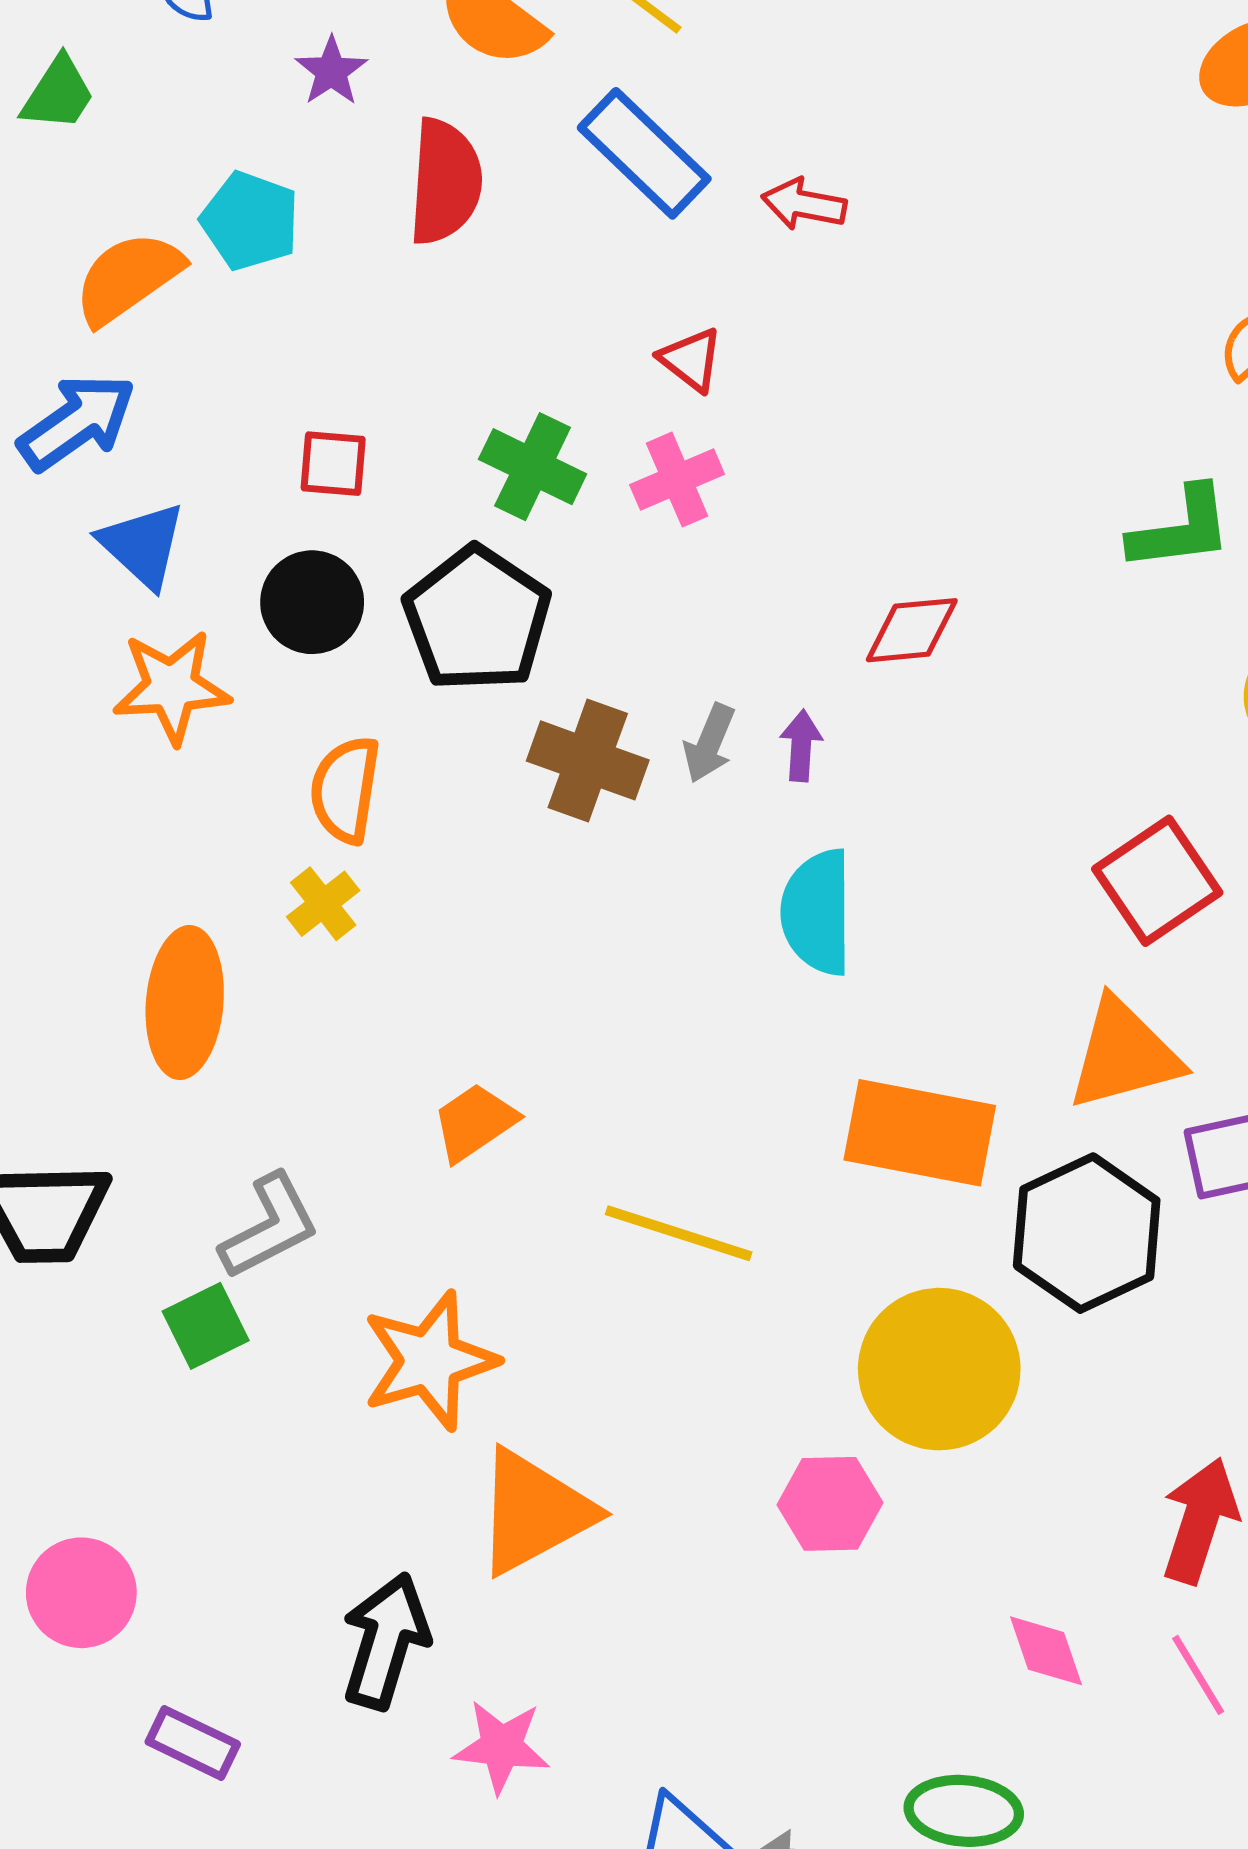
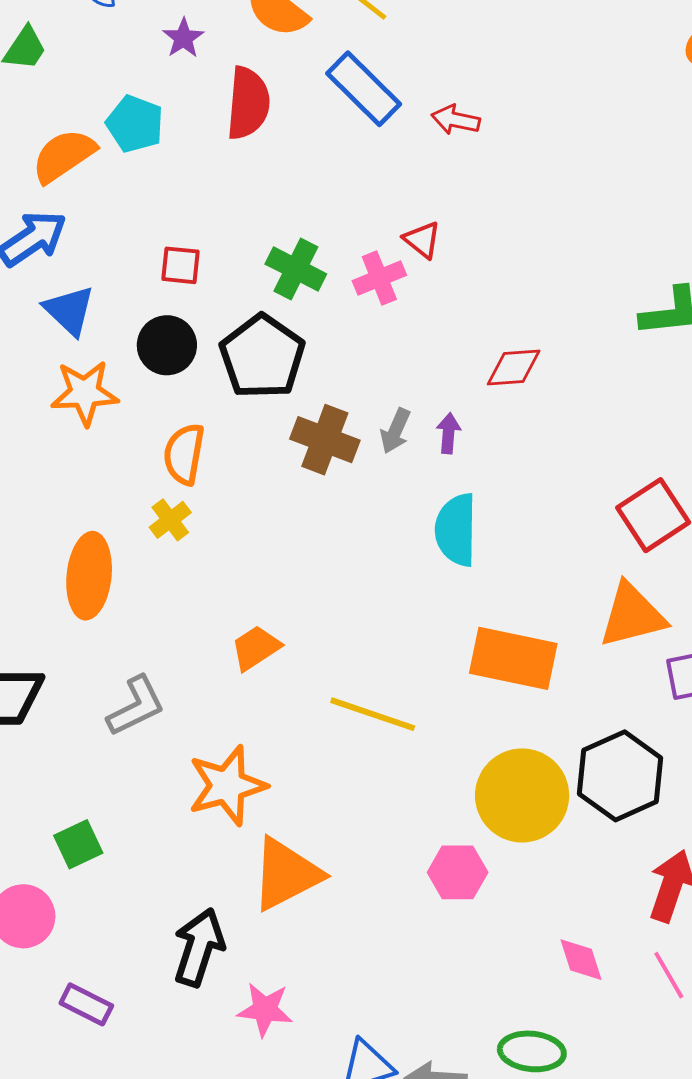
red triangle: (691, 359) -> (422, 240), moved
black hexagon: (1087, 1233) -> (620, 776), moved
green square: (206, 1326) -> (78, 844), moved

